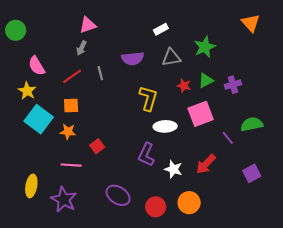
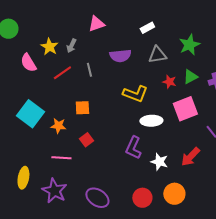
pink triangle: (88, 25) -> (96, 24), moved
yellow star: (27, 91) -> (49, 47), moved
yellow L-shape: (148, 98) -> (135, 94), turned 95
orange square: (71, 106) -> (82, 108), moved
purple ellipse: (118, 195) -> (97, 198), moved

